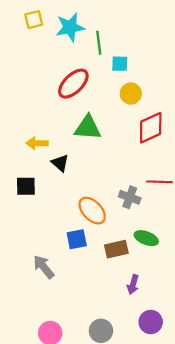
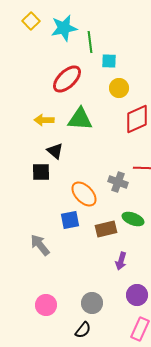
yellow square: (34, 20) -> (31, 21), turned -30
yellow arrow: (37, 143) -> (44, 120), moved
black square: (26, 186) -> (41, 172), moved

